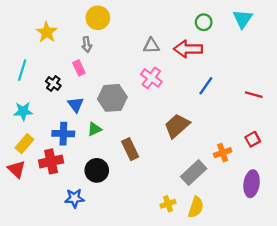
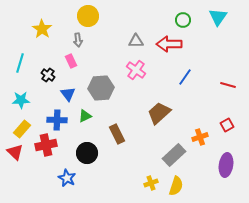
blue star: (74, 198) -> (67, 178), turned 30

